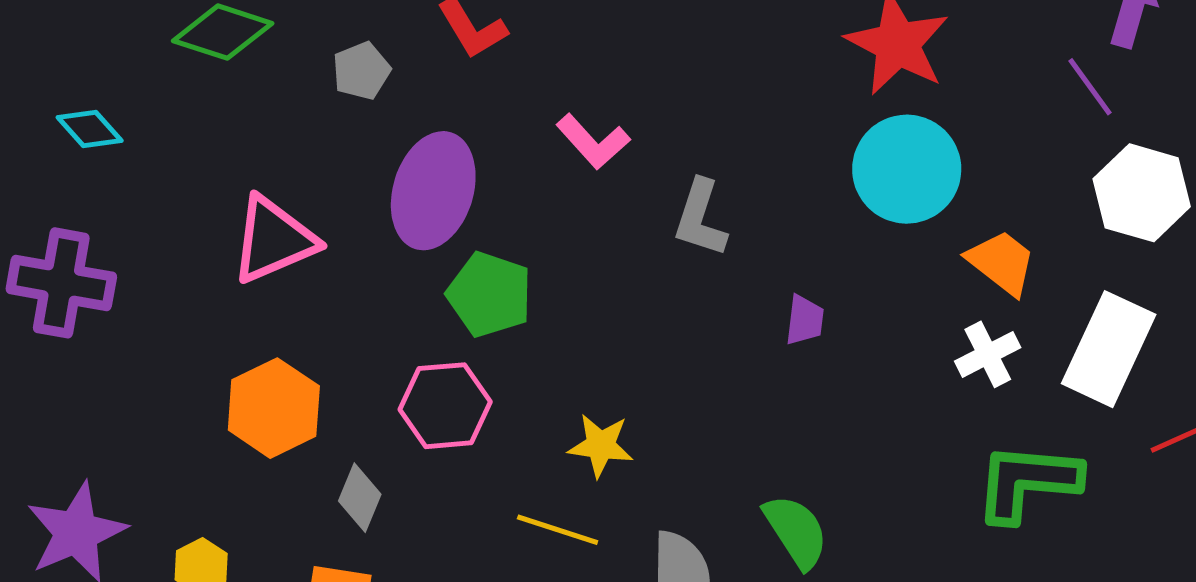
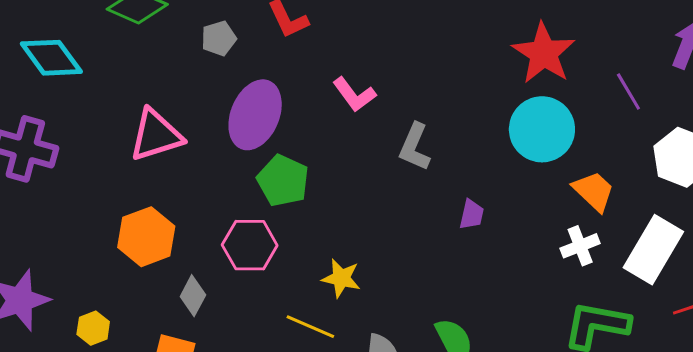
purple line: (1090, 87) -> (628, 92), moved
cyan diamond: (90, 129) -> (51, 58), size x1.6

